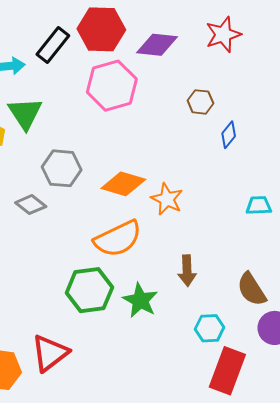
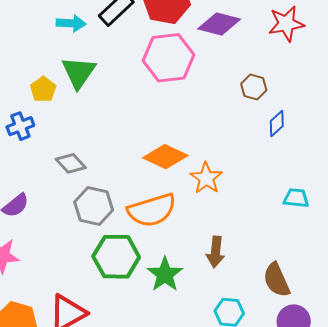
gray hexagon: (62, 168) -> (94, 206), moved

